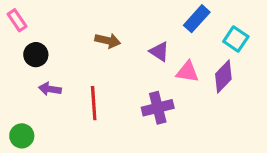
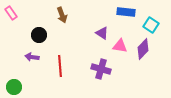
blue rectangle: (197, 19) -> (126, 12), turned 54
brown arrow: (108, 41) -> (62, 15), moved, turned 56
black circle: (36, 55) -> (39, 35), moved
purple cross: (158, 108) -> (101, 69), turned 30

